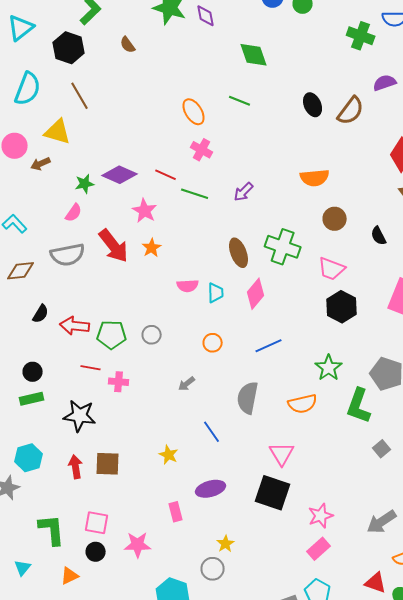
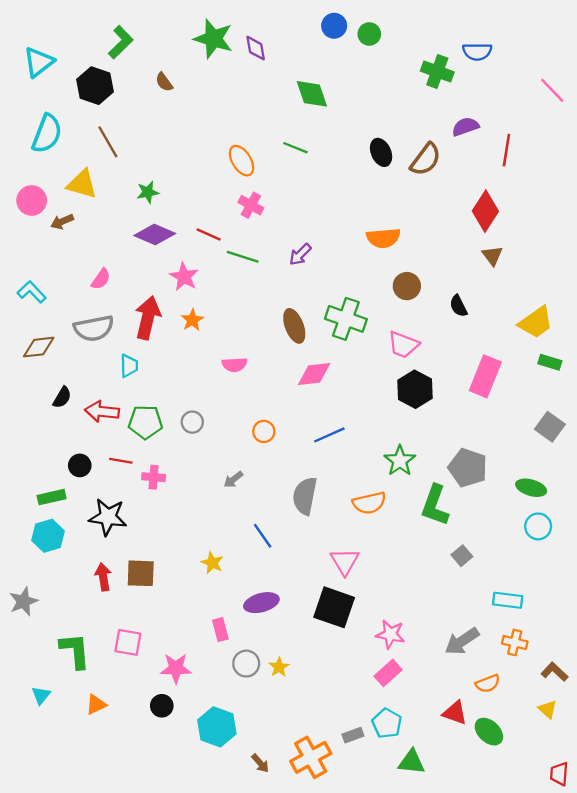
green star: (85, 184) -> (148, 192), moved
red arrow: (114, 246) -> (148, 318), turned -129
cyan trapezoid: (216, 293) -> (129, 366), moved
pink diamond: (256, 294) -> (314, 374), turned 44
black circle: (33, 372) -> (80, 465), moved
cyan hexagon: (29, 458) -> (48, 536), moved
pink star: (321, 516) -> (390, 634), turned 30
black circle: (96, 552) -> (162, 706), moved
gray circle: (213, 569) -> (246, 664), moved

